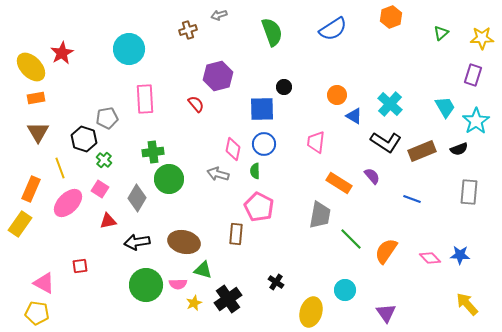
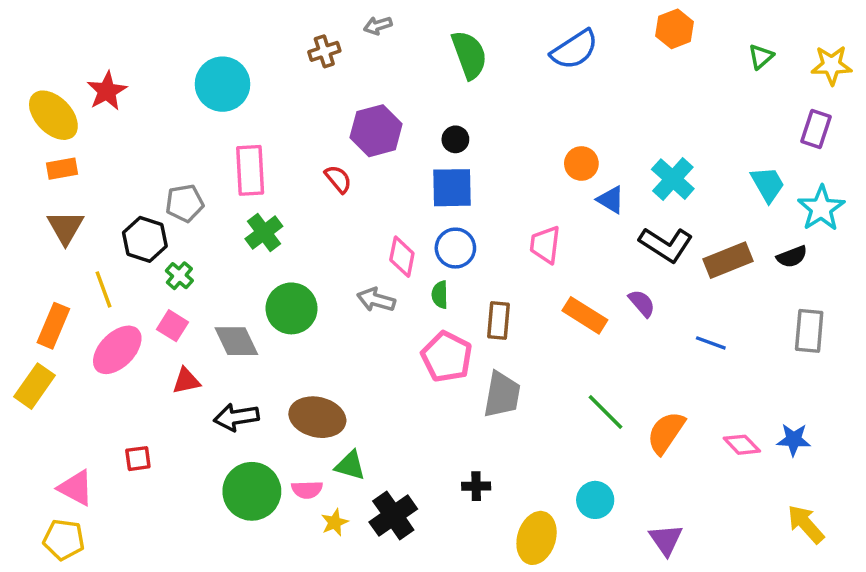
black circle: (284, 87) -> (455, 139), moved
green cross: (153, 152) -> (264, 233), moved, turned -30
gray diamond: (137, 198) -> (236, 341), turned -56
gray trapezoid: (320, 215) -> (502, 395), moved
brown rectangle: (236, 234) -> (499, 321), moved
black cross: (276, 282) -> (476, 486), turned -35

